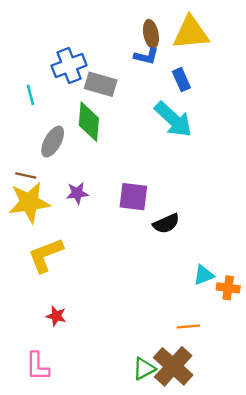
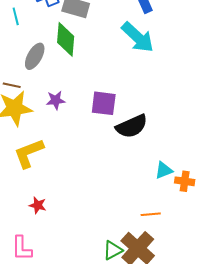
black semicircle: (166, 224) -> (132, 126), size x1.4

